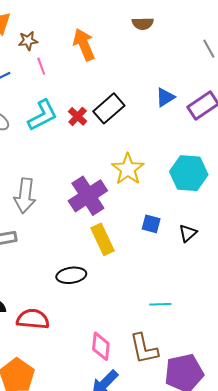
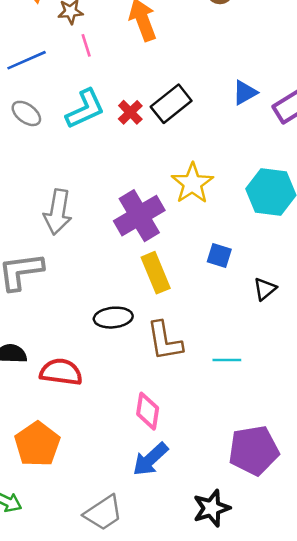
black triangle: (188, 233) -> (265, 289), moved
brown L-shape: (144, 349) -> (165, 341), moved

